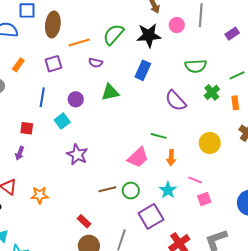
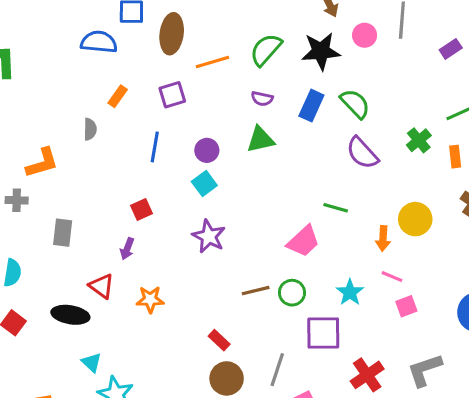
purple semicircle: (96, 63) -> (262, 99), moved
green semicircle: (196, 66) -> (355, 104), moved, turned -130
cyan square: (62, 121) -> (204, 184), moved
red square: (27, 128) -> (141, 210), moved, turned -32
purple arrow: (20, 153) -> (127, 249), moved
orange arrow: (171, 158) -> (383, 238), moved
purple square: (151, 216) -> (323, 333), turned 30

